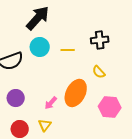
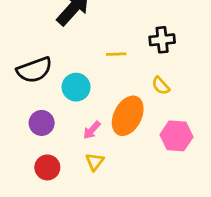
cyan circle: (40, 47) -> (76, 87), moved
yellow triangle: (45, 125) -> (95, 162), moved

